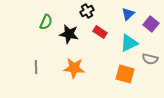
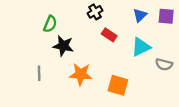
purple square: (151, 24) -> (166, 16), moved, turned -35
black star: (69, 34) -> (63, 46), moved
orange square: (125, 74) -> (118, 85), moved

